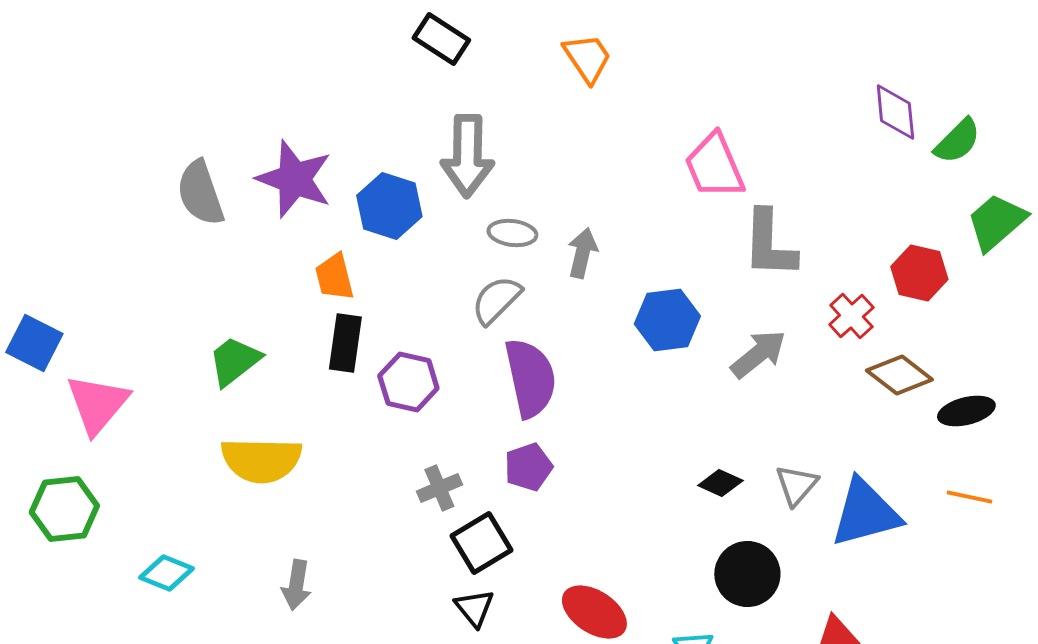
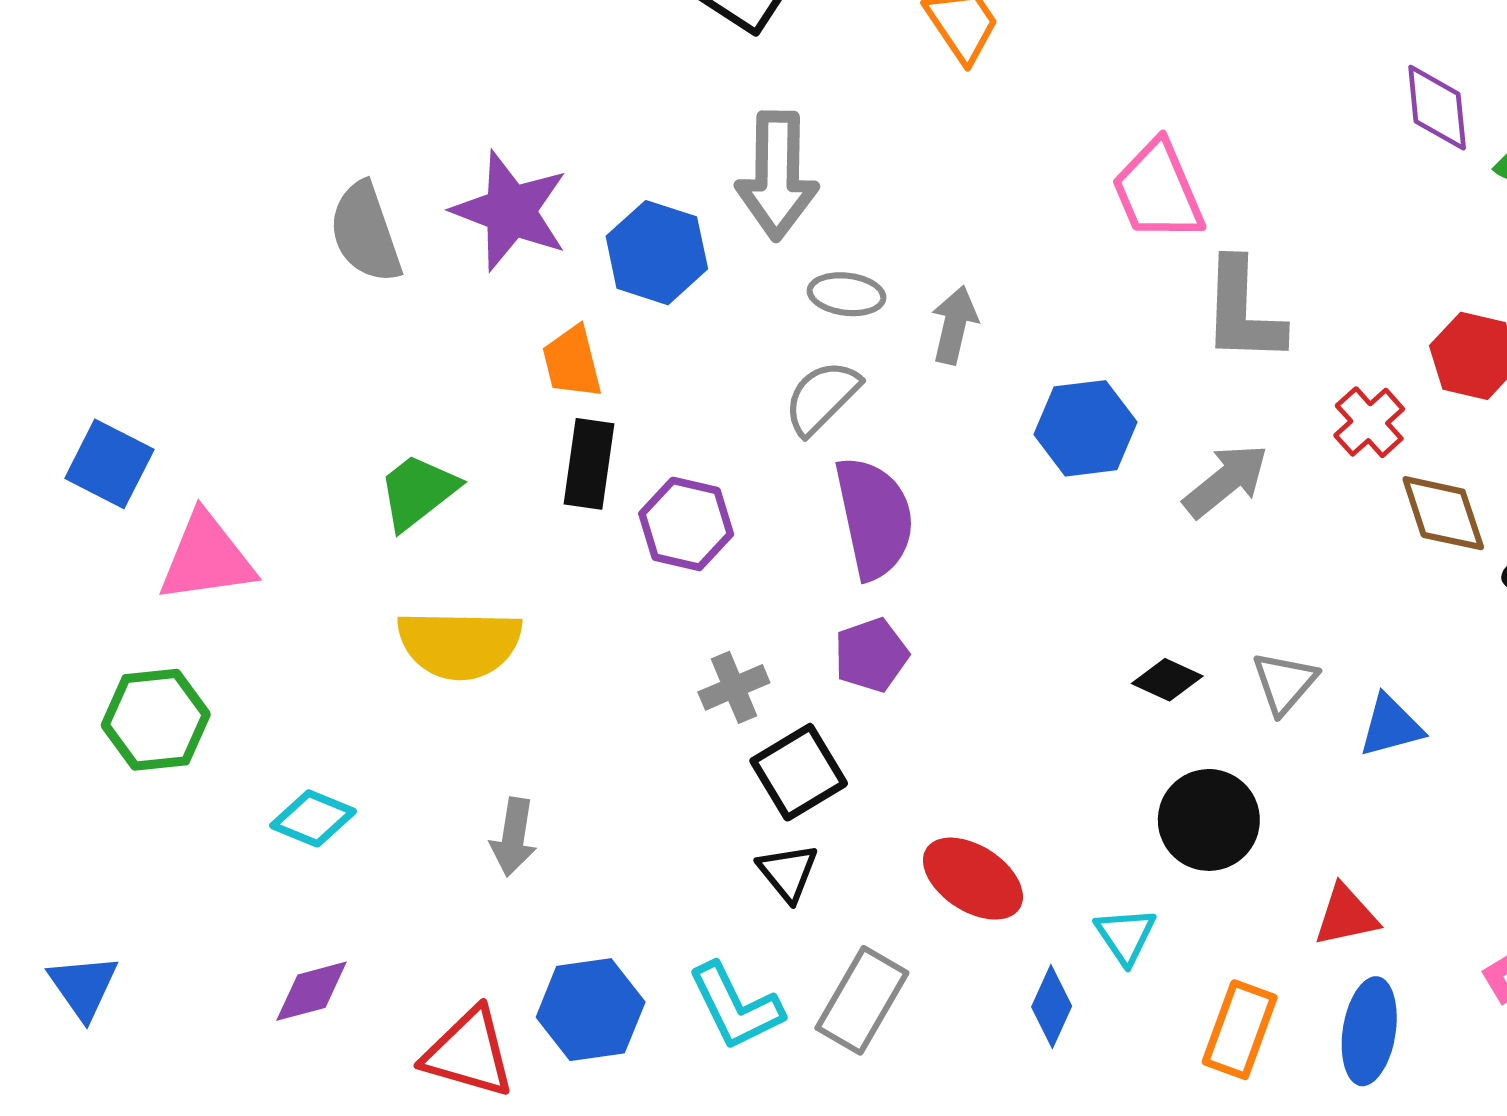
brown diamond: (899, 375) -> (1443, 513), turned 34
pink triangle: (97, 404) -> (207, 558), turned 42
blue triangle: (865, 513) -> (1391, 726), size x0.6

